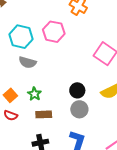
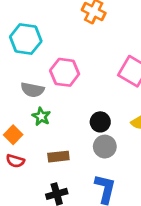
pink hexagon: (54, 32) -> (65, 72), moved
cyan hexagon: (21, 37) -> (26, 39), moved
green star: (34, 94) -> (41, 116), moved

